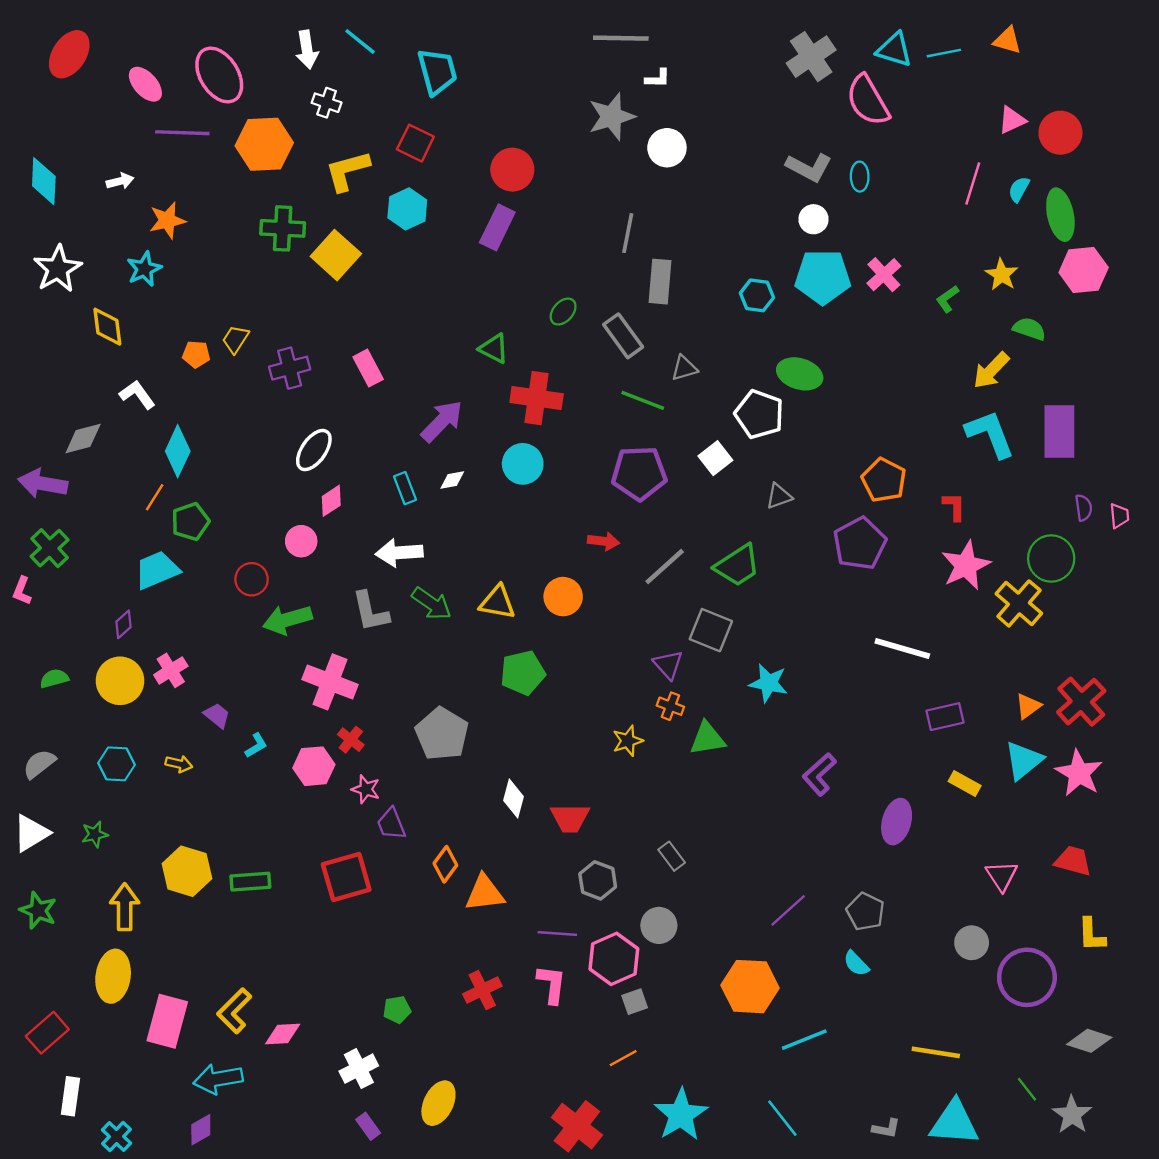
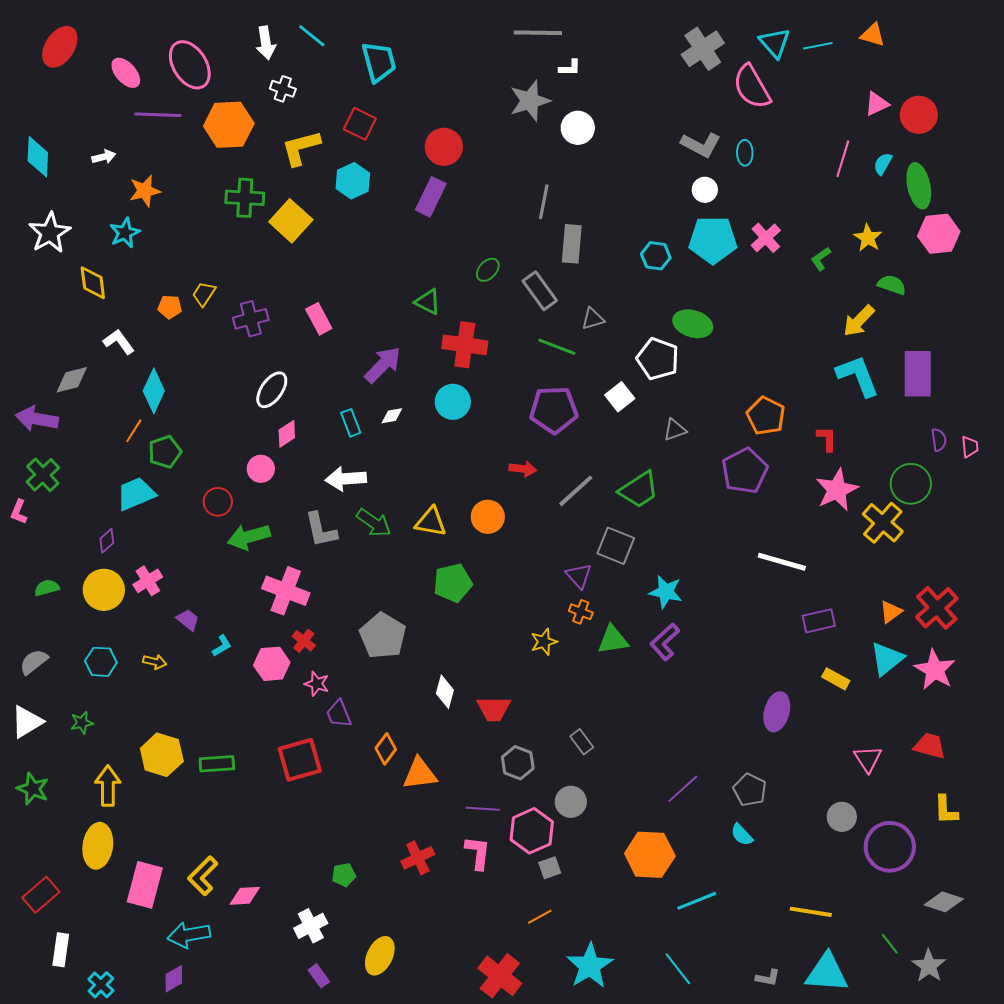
cyan triangle: (894, 50) -> (775, 43), turned 32
purple L-shape: (819, 774) -> (665, 642), moved

